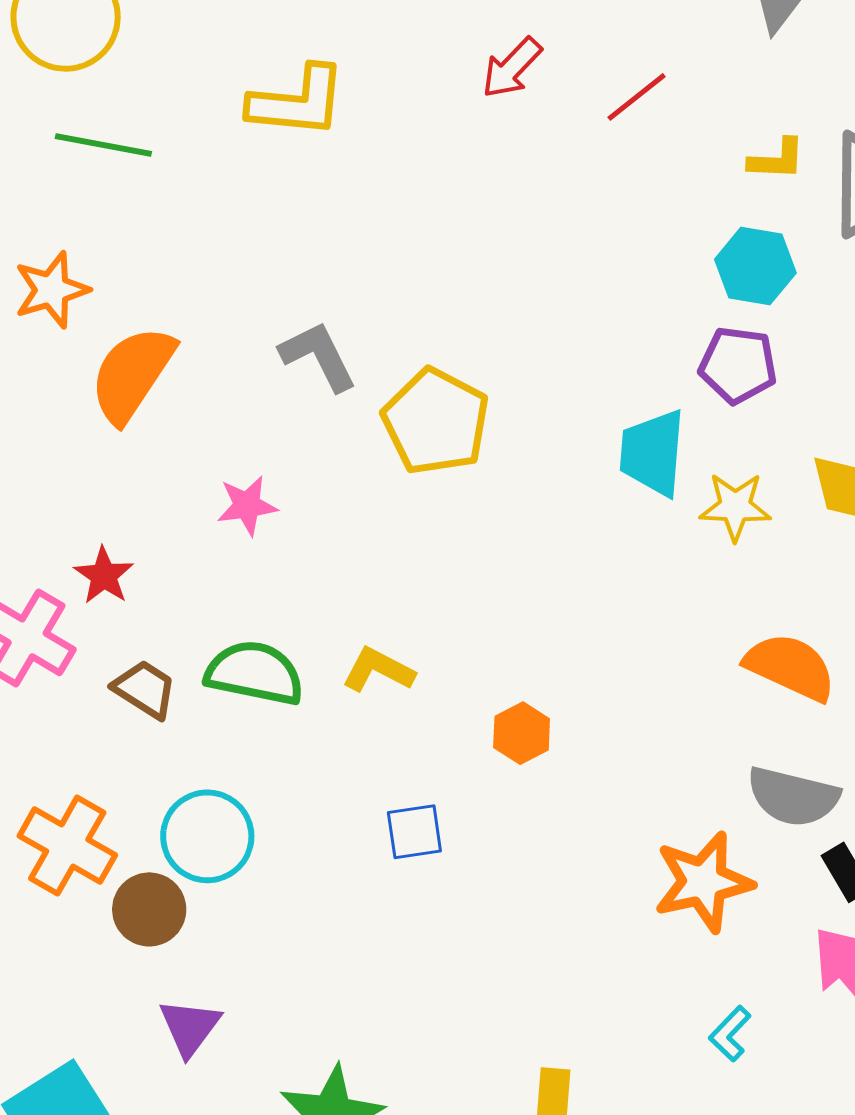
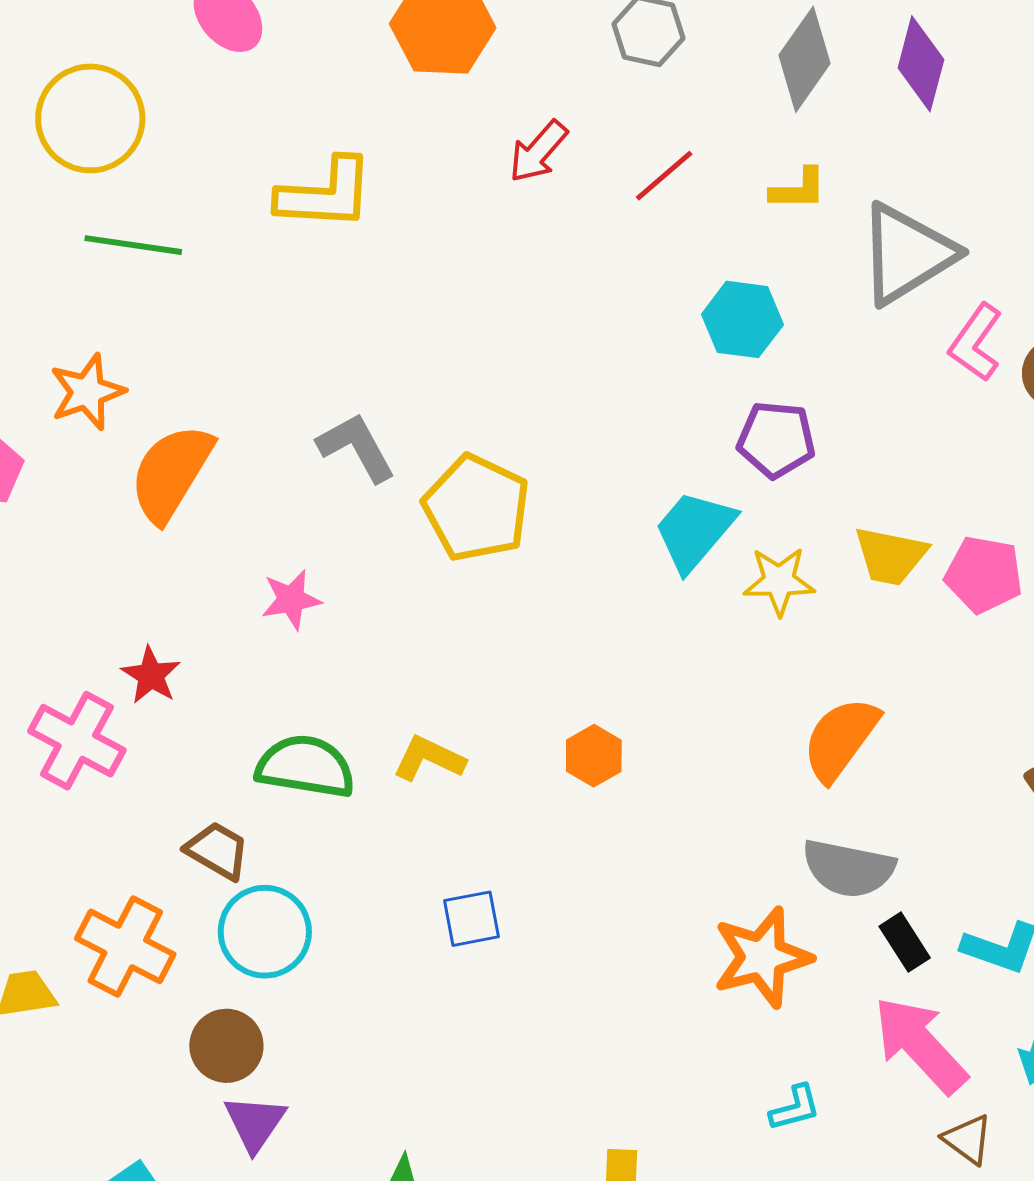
yellow L-shape: (777, 159) -> (798, 189), moved
cyan hexagon: (755, 266) -> (742, 319), moved
cyan trapezoid: (653, 453) -> (694, 531), turned 38
orange semicircle: (790, 667) -> (841, 739), turned -76
brown trapezoid: (145, 689) -> (217, 851), moved
orange hexagon: (522, 733) -> (594, 756), moved
brown circle: (149, 909) -> (226, 1046), moved
cyan L-shape: (730, 1034) -> (795, 1108), turned -146

